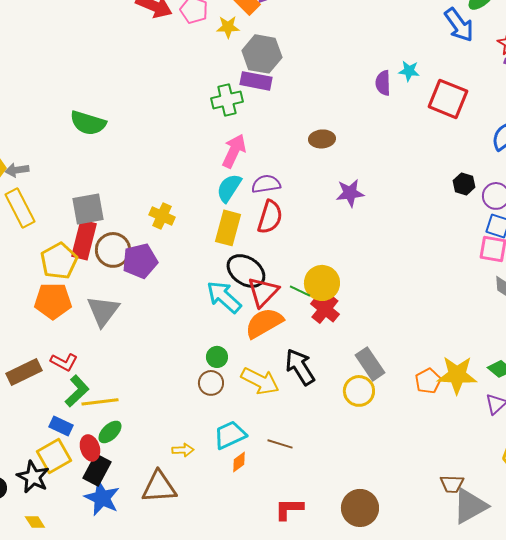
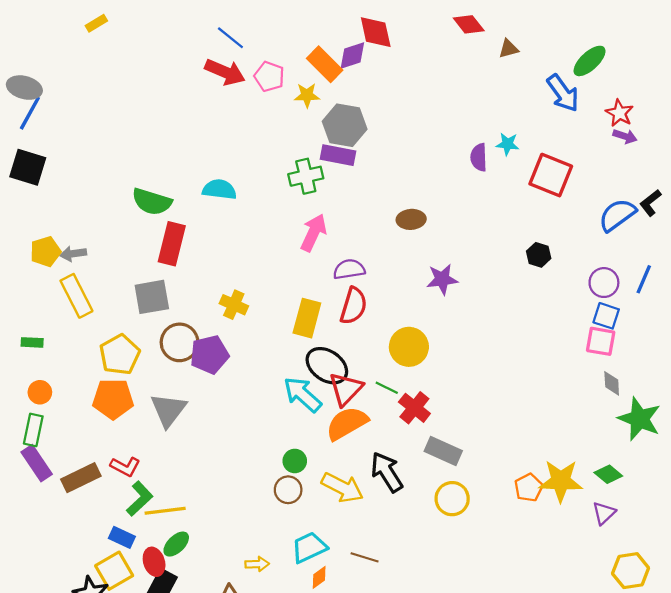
black hexagon: (464, 184) -> (539, 255), moved
cyan semicircle: (229, 188) -> (219, 189), moved, turned 64
red rectangle: (84, 240) -> (172, 244), moved
yellow circle: (322, 283) -> (409, 347), moved
gray rectangle: (370, 364) -> (443, 451), moved, turned -32

